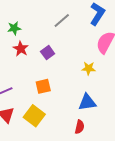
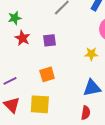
purple square: (48, 53) -> (49, 40), turned 32
yellow square: (34, 116) -> (40, 104), turned -30

